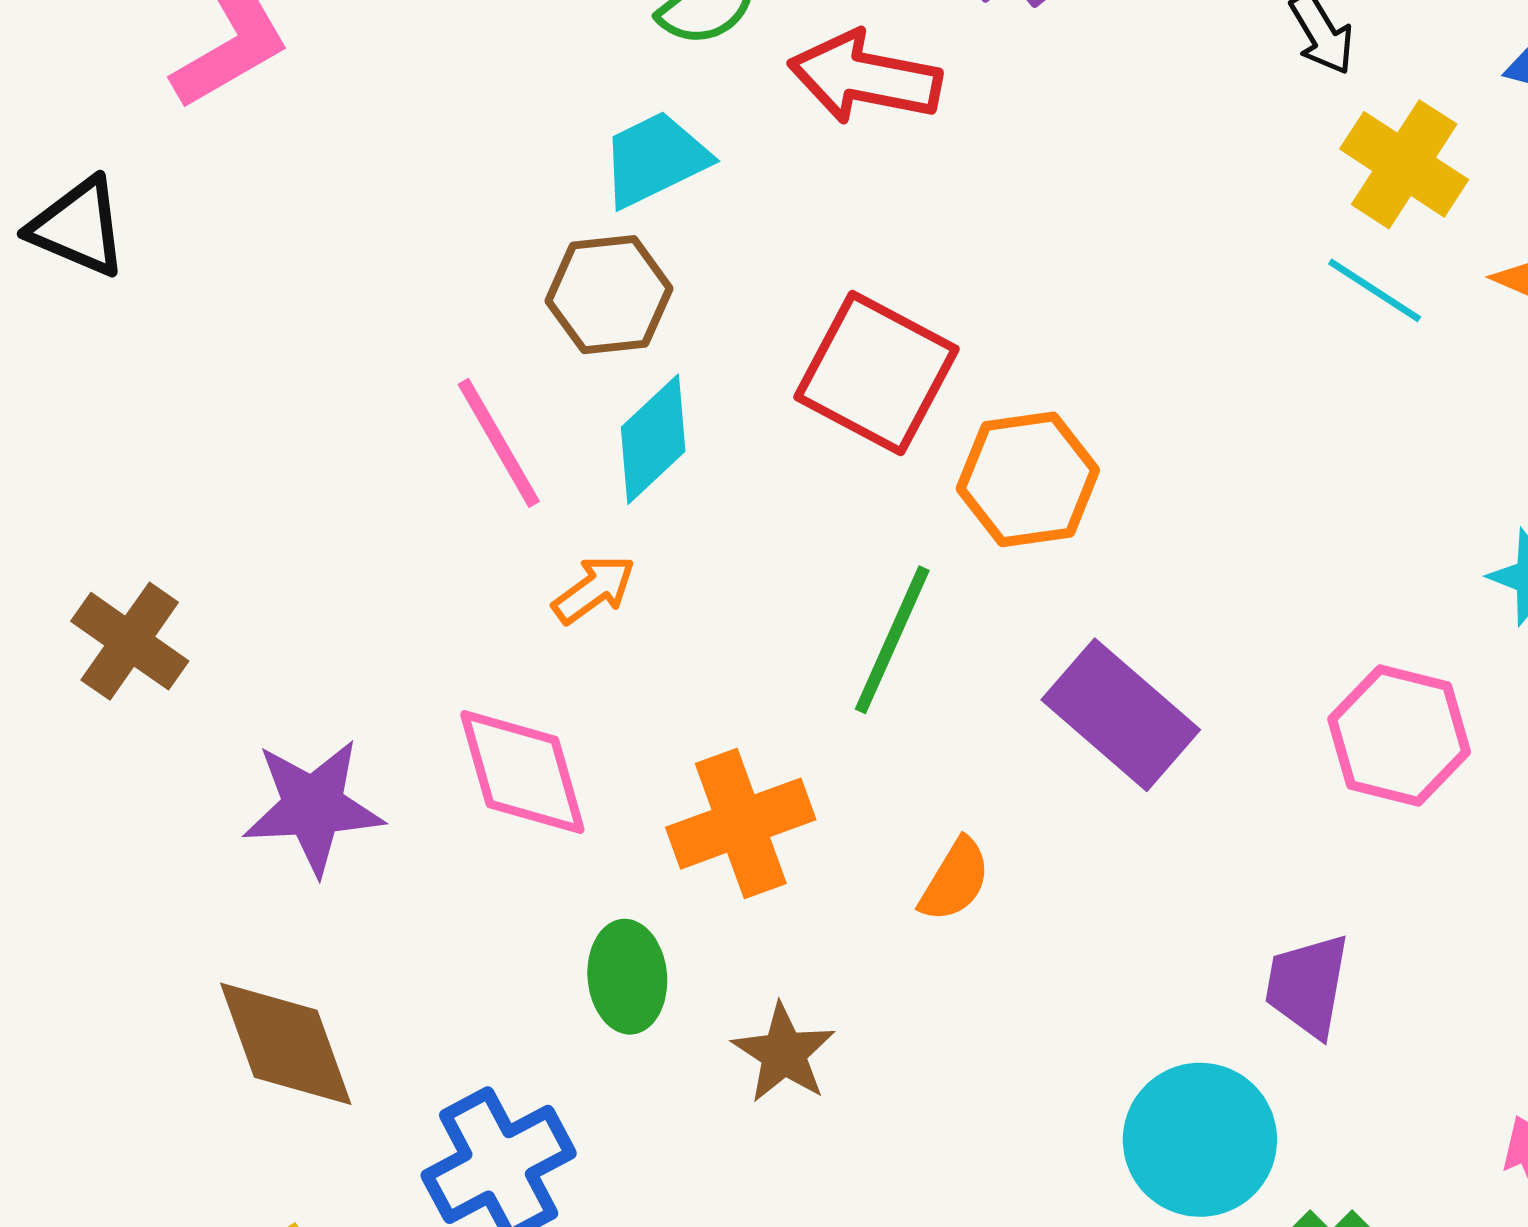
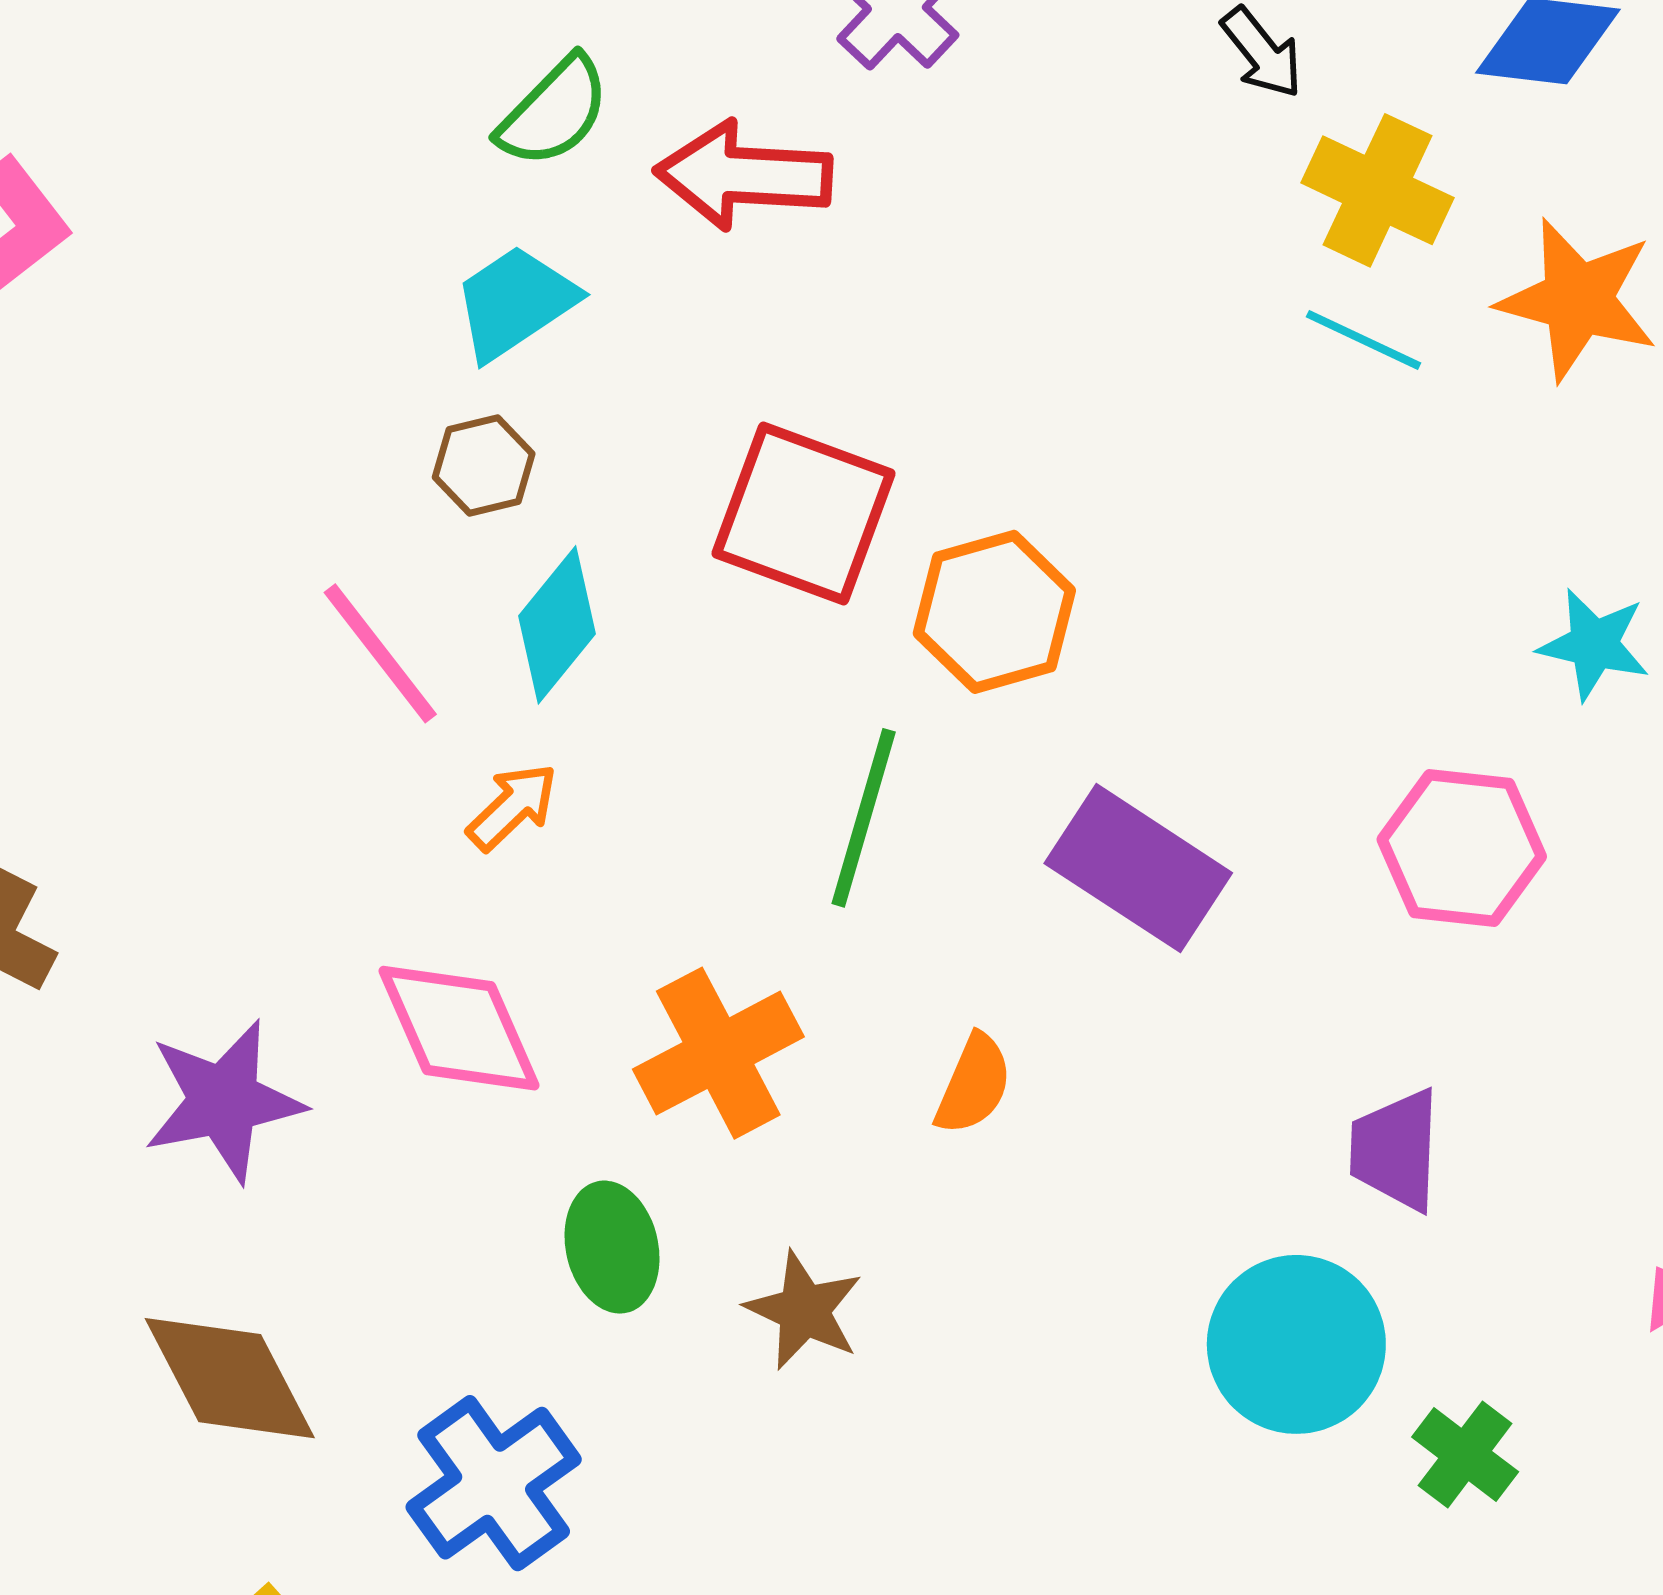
brown hexagon: (609, 295) -> (484, 465), size x0.7

